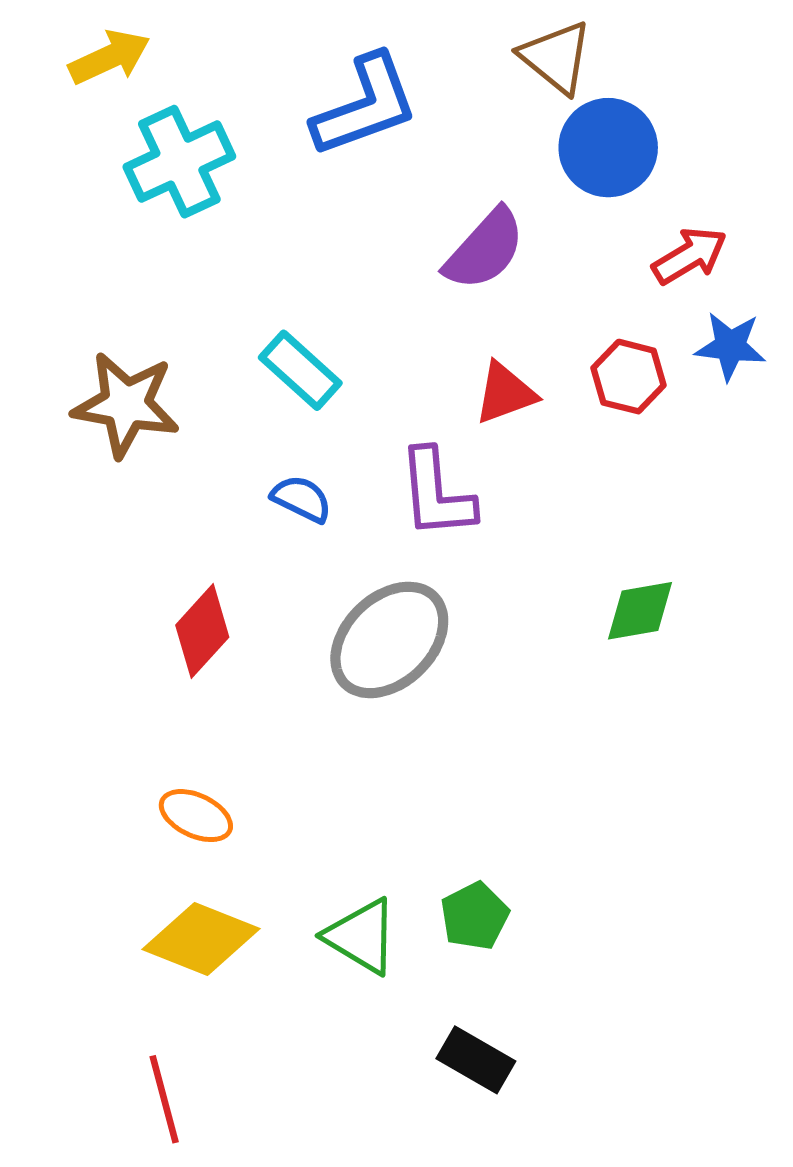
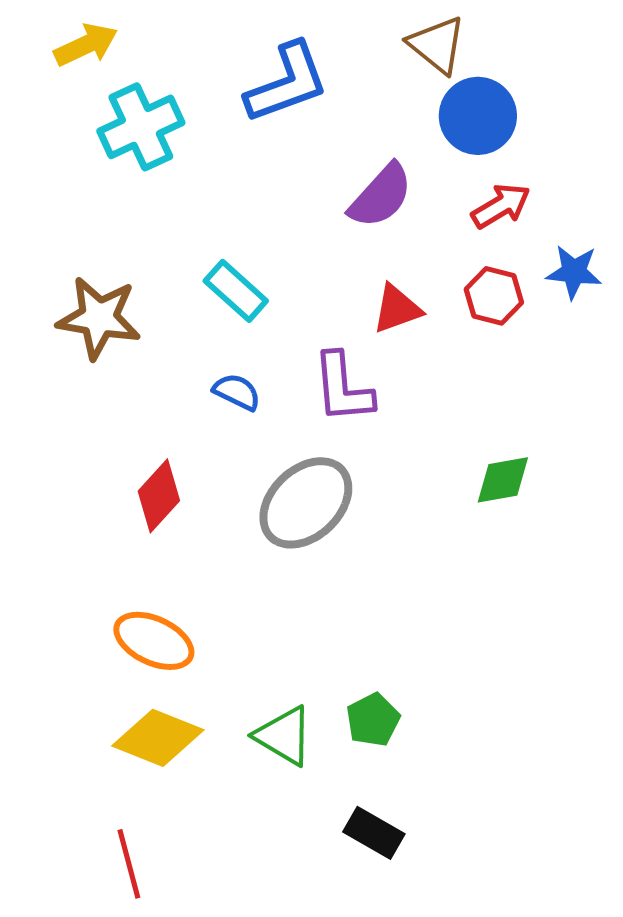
red arrow: (690, 256) -> (501, 206), moved
orange ellipse: (196, 816) -> (154, 641), size x1.4

